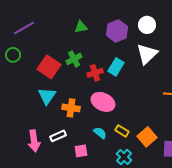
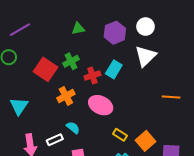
cyan triangle: (47, 96) -> (19, 106), moved
orange cross: (71, 108) -> (66, 96), moved, turned -36
cyan semicircle: (100, 133) -> (73, 128), moved

